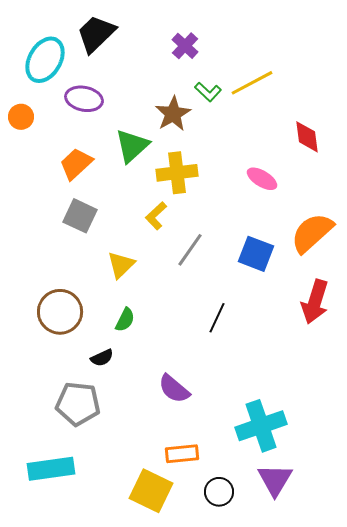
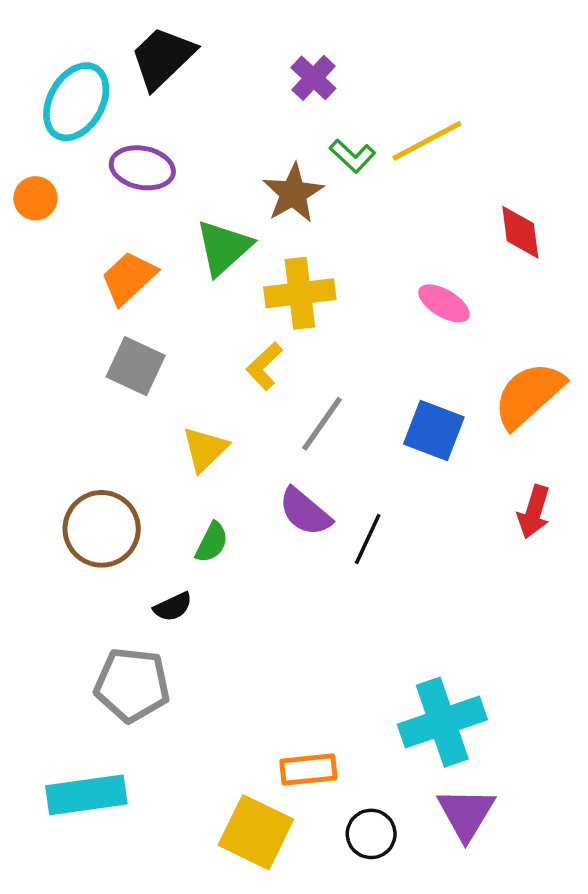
red arrow: (315, 302) -> (534, 512), size x0.7
purple semicircle: (174, 389) -> (305, 512), moved

